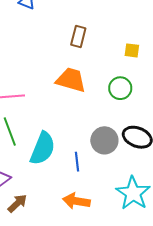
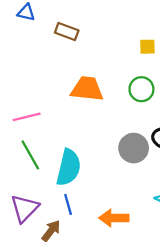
brown rectangle: (78, 36) -> (67, 31), moved, turned -75
blue line: (77, 162) -> (68, 204), moved

